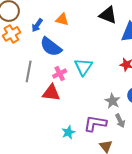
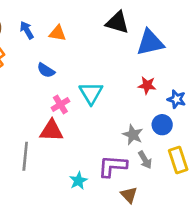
blue arrow: (37, 25) -> (27, 30), moved, turned 120
blue semicircle: (51, 47) -> (46, 70), size x0.6
gray line: (29, 71) -> (25, 156), moved

